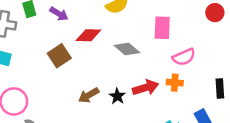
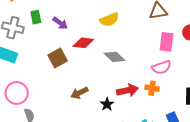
pink rectangle: (162, 28) -> (167, 42), moved
black star: (117, 96) -> (107, 104), moved

